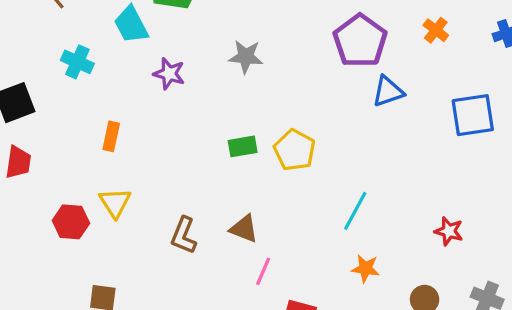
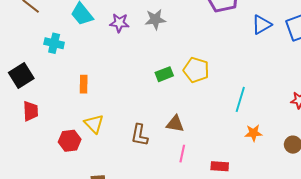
purple star: (169, 74) -> (119, 23), moved
blue triangle: (388, 91) -> (262, 25), moved
pink line: (263, 271) -> (182, 154), moved

